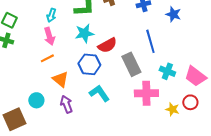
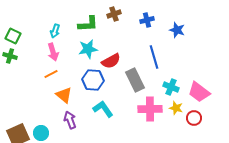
cyan circle: (36, 100) -> (41, 133), moved
yellow star: (172, 109) -> (176, 108), moved

